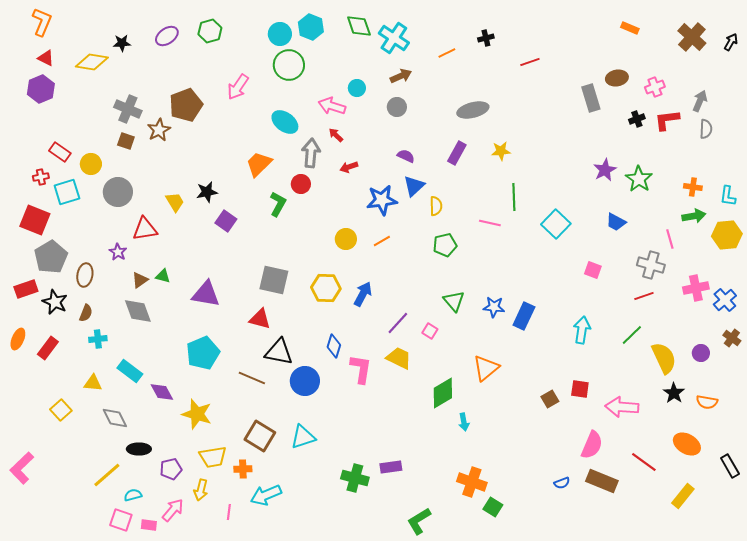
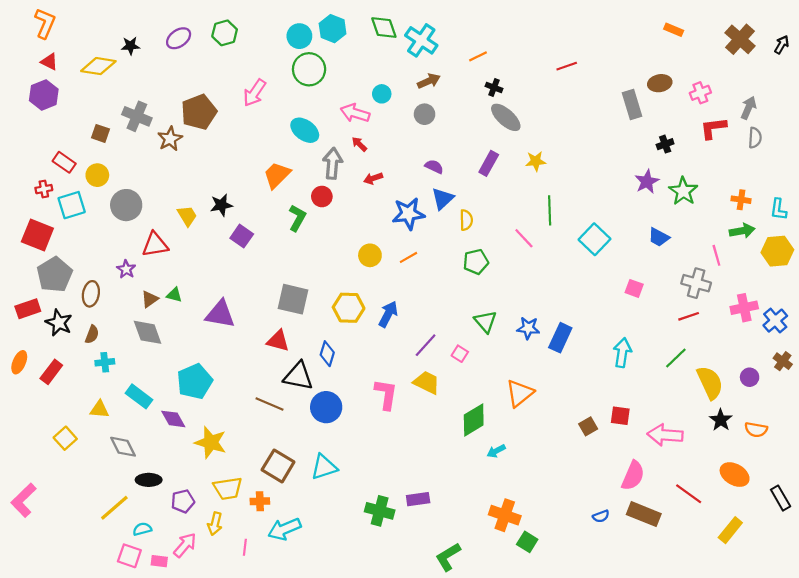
black cross: (486, 38) -> (494, 87), moved, turned 35
gray ellipse: (473, 110) -> (506, 117), turned 56
black cross: (637, 119) -> (665, 144), moved
brown square: (126, 141) -> (101, 133), moved
pink line: (490, 223) -> (524, 238), turned 35
blue diamond: (334, 346) -> (327, 354), moved
cyan pentagon: (203, 353) -> (195, 381), moved
cyan arrow: (464, 422) -> (496, 451), turned 72

